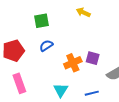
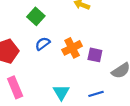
green square: (41, 21) -> (36, 16), turned -35
orange cross: (73, 63) -> (72, 48), moved

